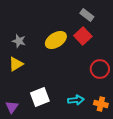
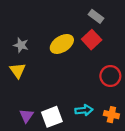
yellow triangle: (16, 64) -> (18, 70), turned -35
white square: (40, 97) -> (52, 117), moved
purple triangle: (12, 107) -> (26, 116), moved

